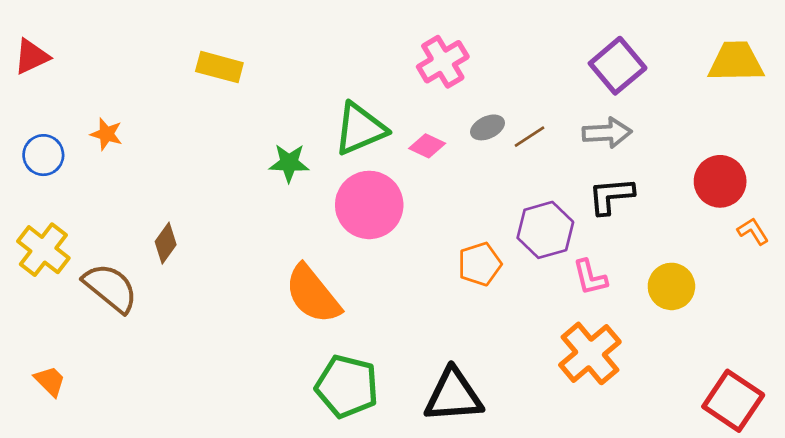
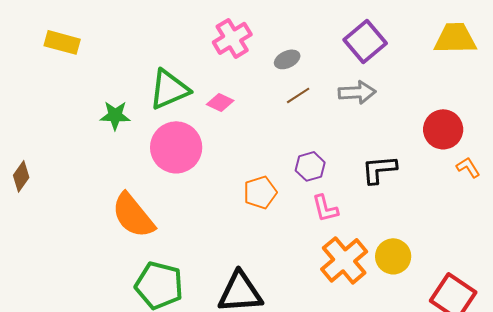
gray ellipse: (487, 127) -> (287, 59), moved
black L-shape: (611, 196) -> (379, 169), moved
purple hexagon: (545, 230) -> (310, 166), size x0.7
pink L-shape: (590, 277) -> (325, 208), moved
yellow circle: (671, 286) -> (393, 256), moved

